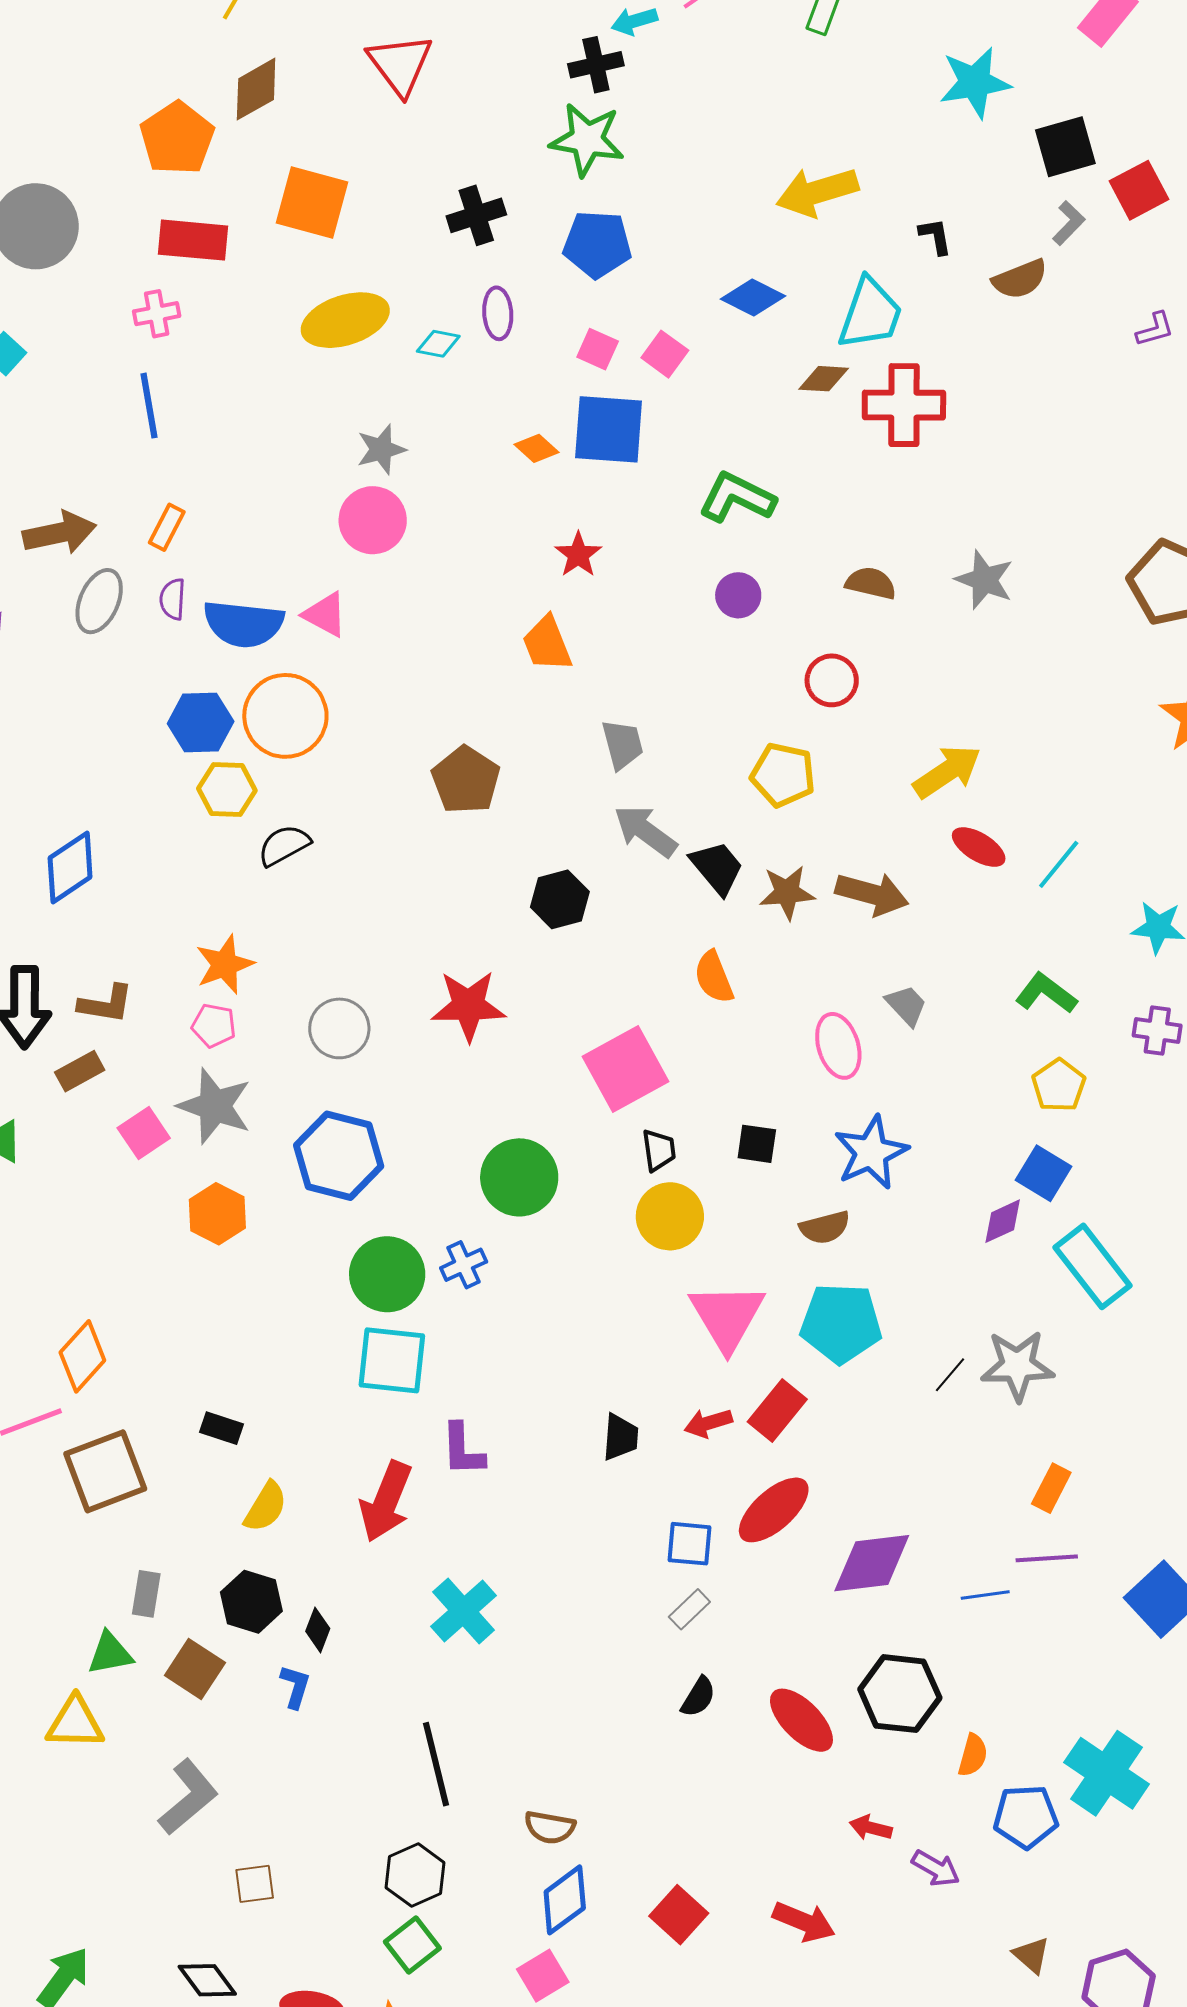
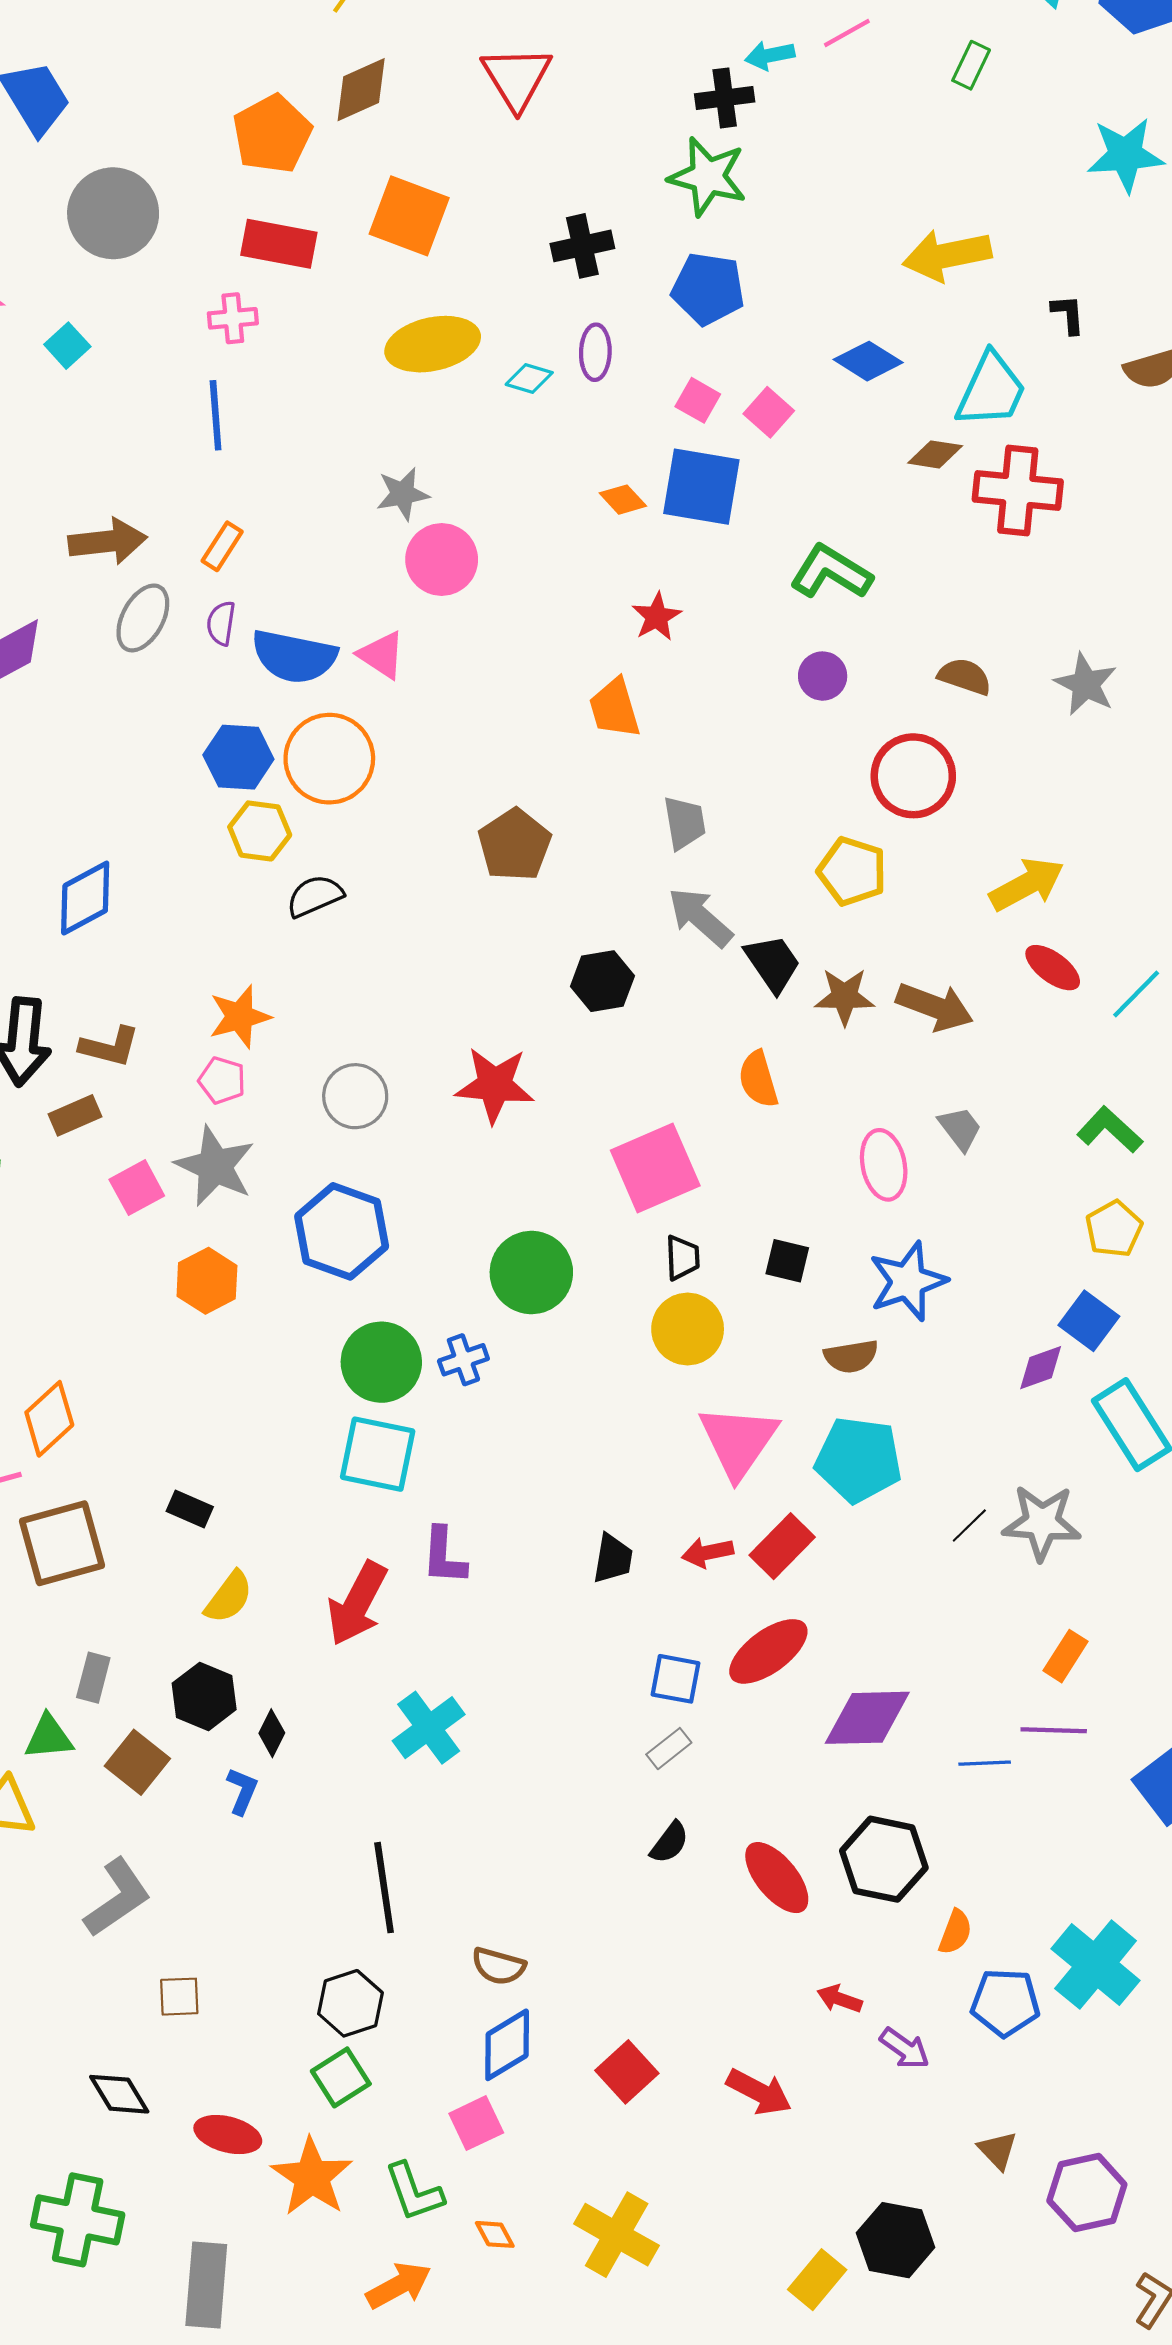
gray star: (381, 449) -> (403, 494), moved
red circle: (832, 680) -> (913, 776), size x1.5

